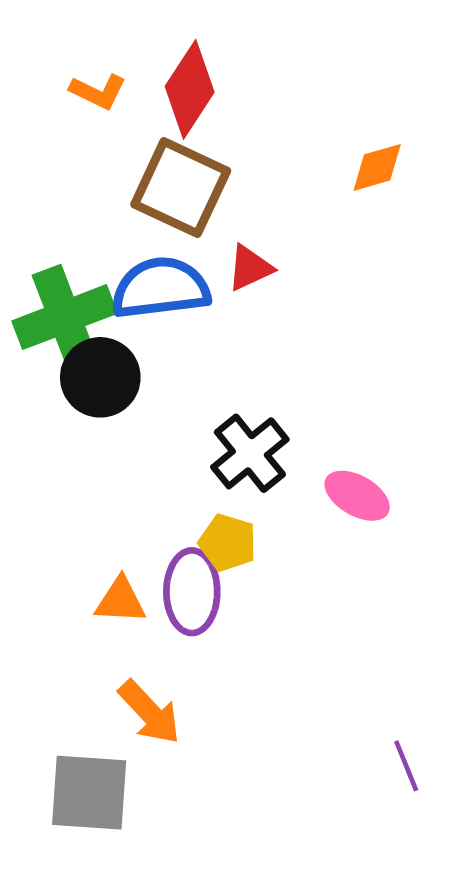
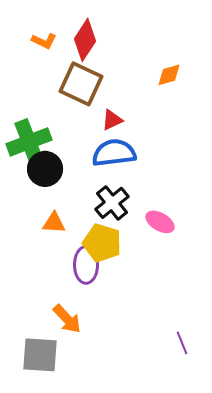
blue semicircle: (161, 288) -> (114, 153), moved
yellow pentagon: (228, 543) -> (102, 243), size x1.5
orange triangle: (120, 601) -> (54, 223), moved

